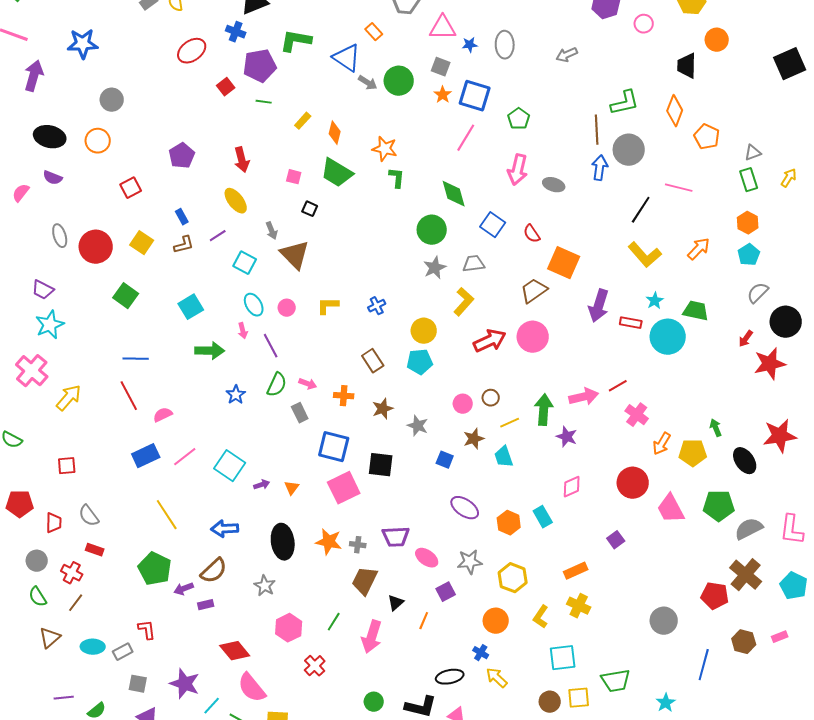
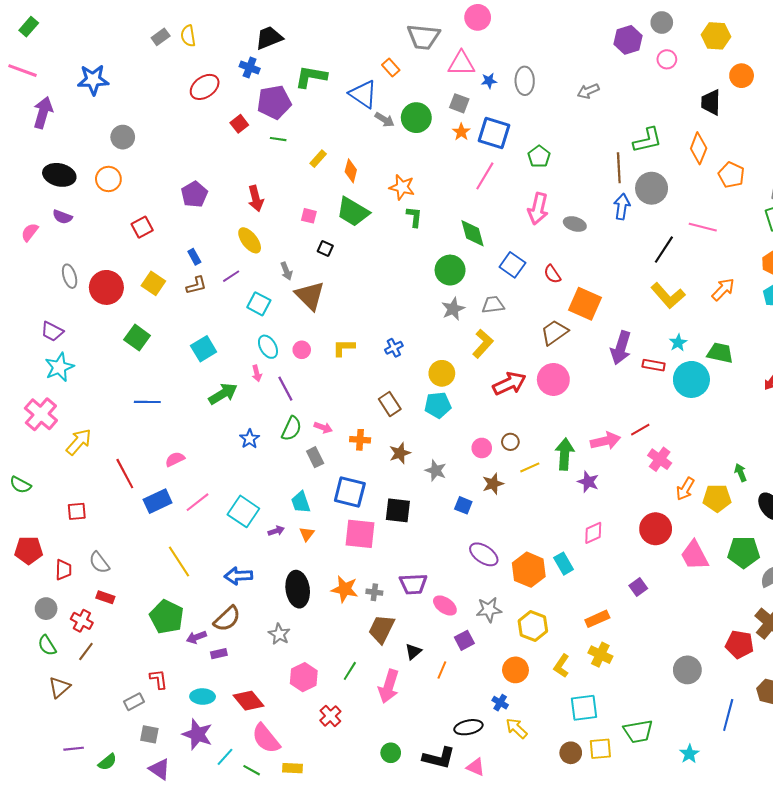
green arrow: (210, 351) -> (223, 394), turned -32
red line: (129, 396) -> (125, 474), moved
cyan trapezoid: (504, 457) -> (301, 502), moved
pink square: (344, 488) -> (360, 534), turned 32
orange hexagon: (509, 523) -> (529, 570), size x1.4
cyan ellipse: (93, 647) -> (203, 697), moved

